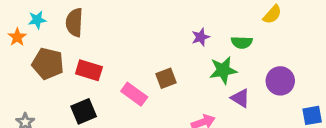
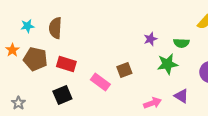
orange star: (17, 37) -> (12, 50), moved
purple triangle: (240, 98) -> (181, 96), moved

